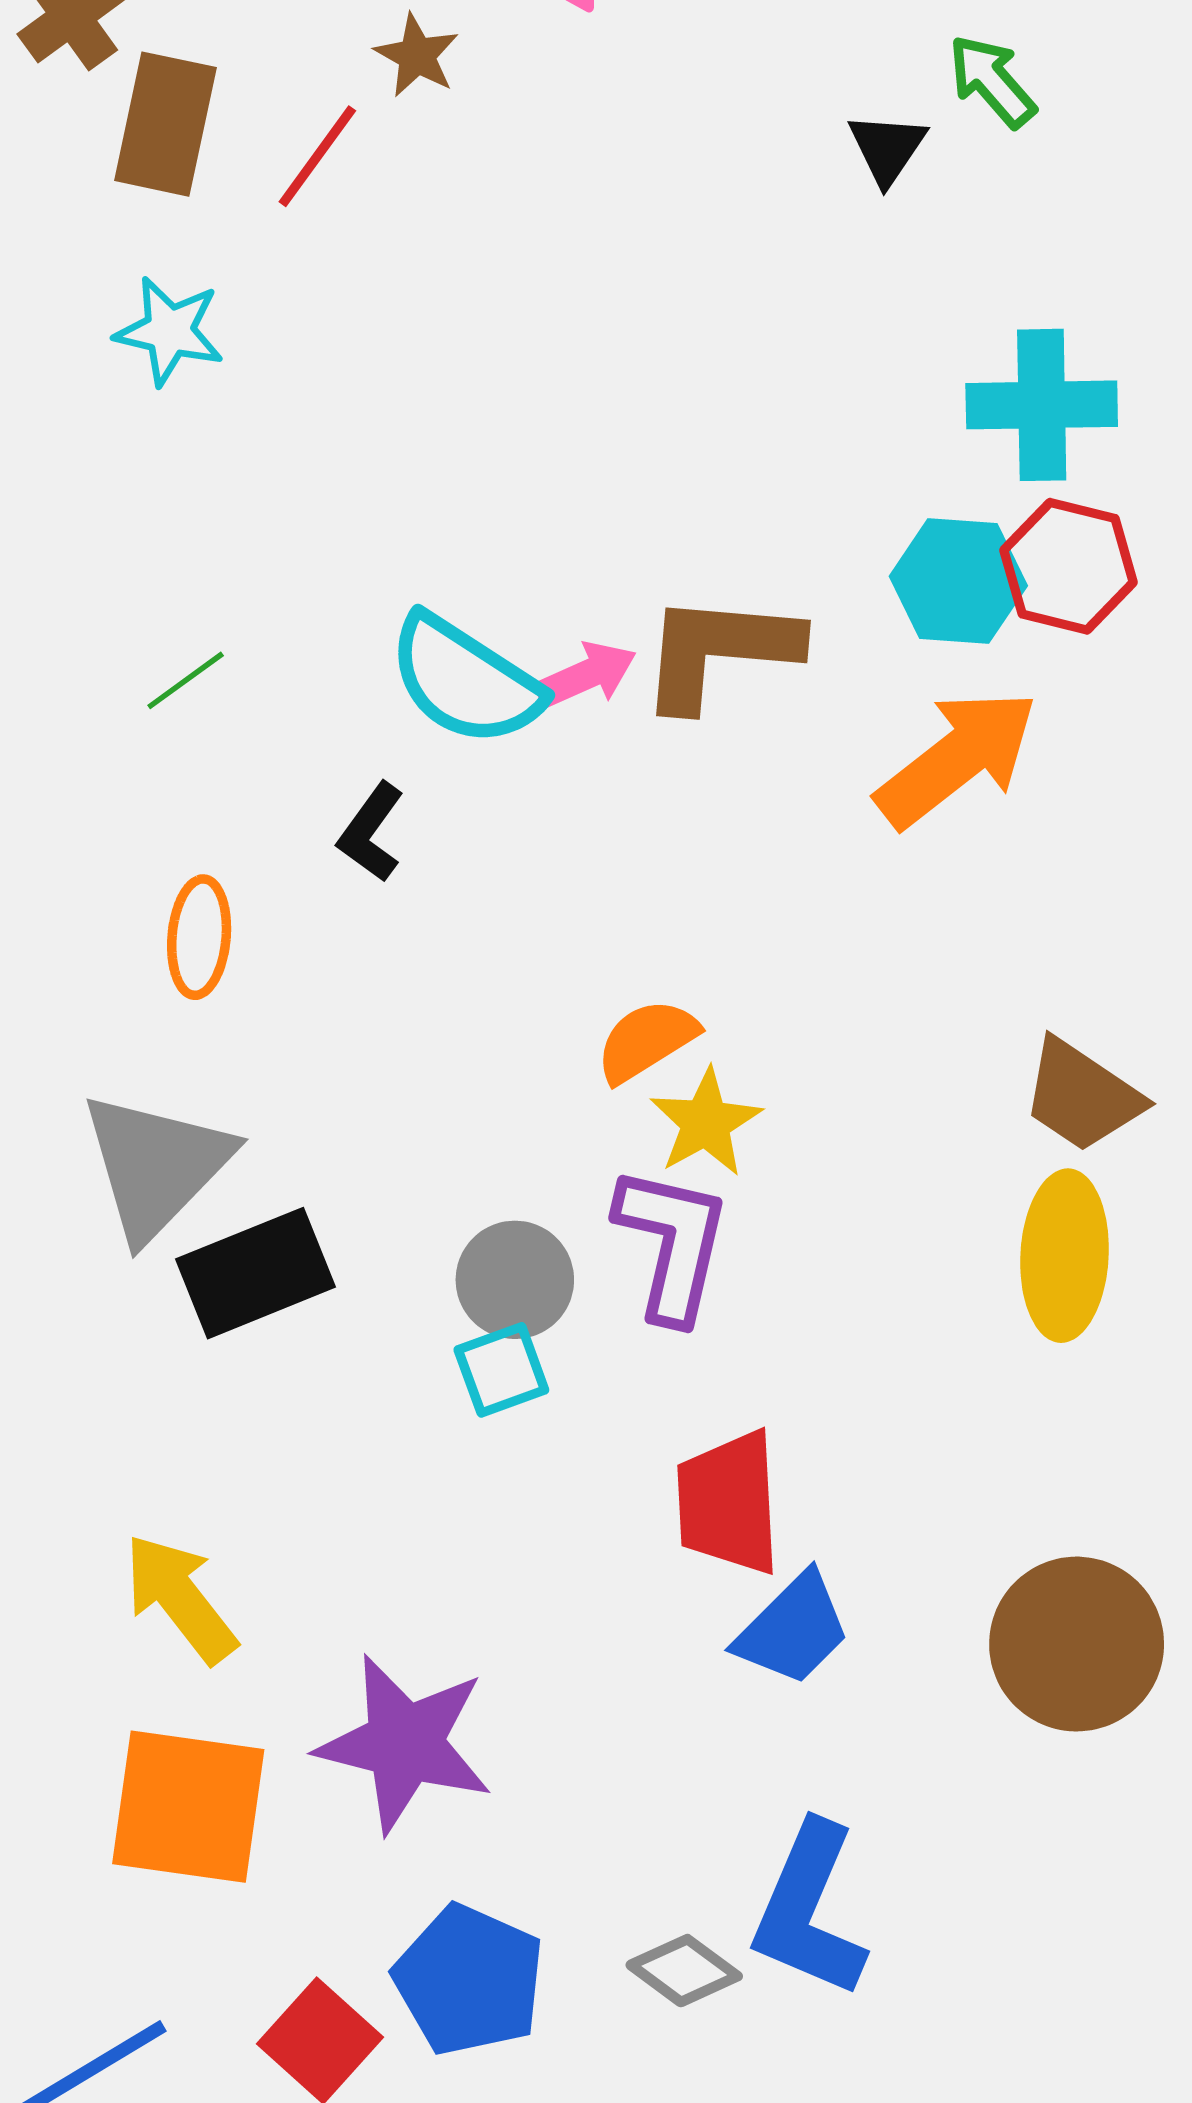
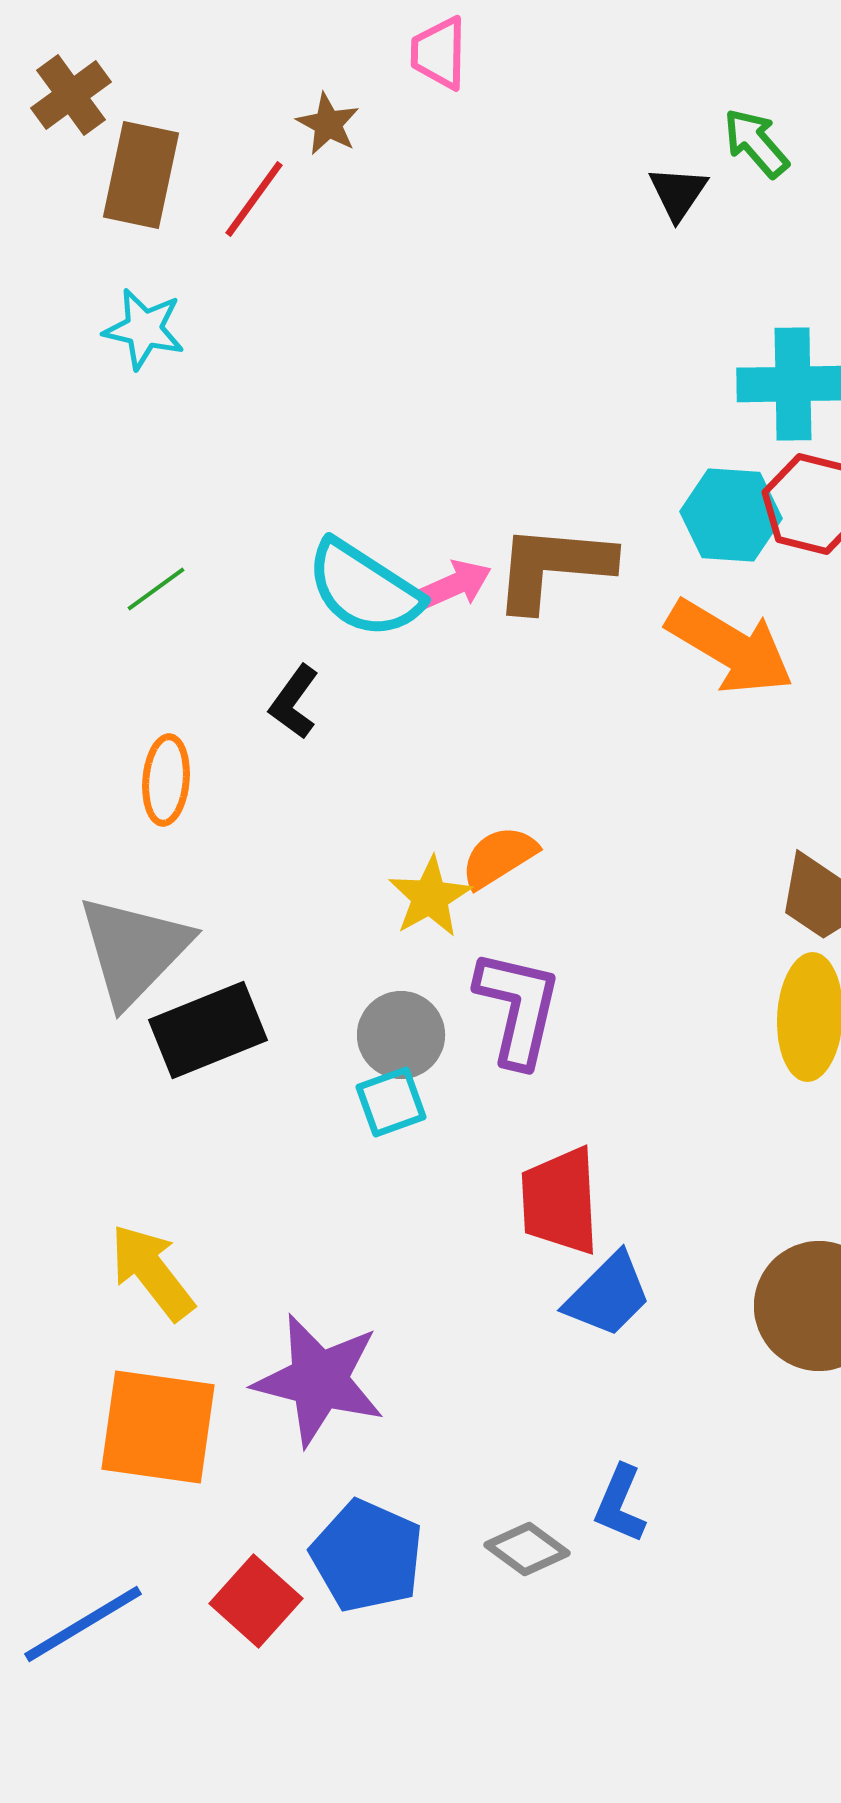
orange arrow: (957, 758) -> (730, 647), turned 69
yellow star: (706, 1123) -> (430, 897), moved
blue L-shape: (809, 1910) -> (620, 1504), size x0.6

